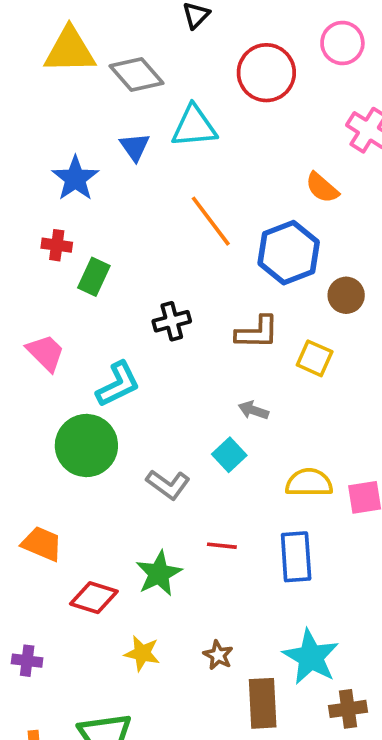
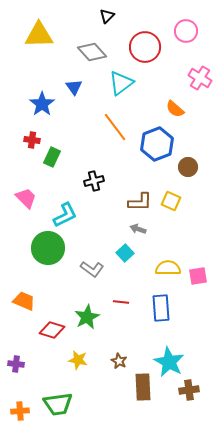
gray diamond: (137, 75) -> (92, 52), moved
cyan triangle: (194, 126) -> (121, 83), moved, turned -32
brown L-shape: (257, 332) -> (140, 202), moved

